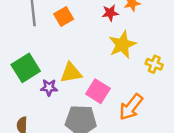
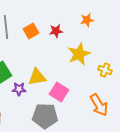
red star: (110, 13) -> (56, 31), moved
orange arrow: (131, 107) -> (99, 105), moved, turned -70

